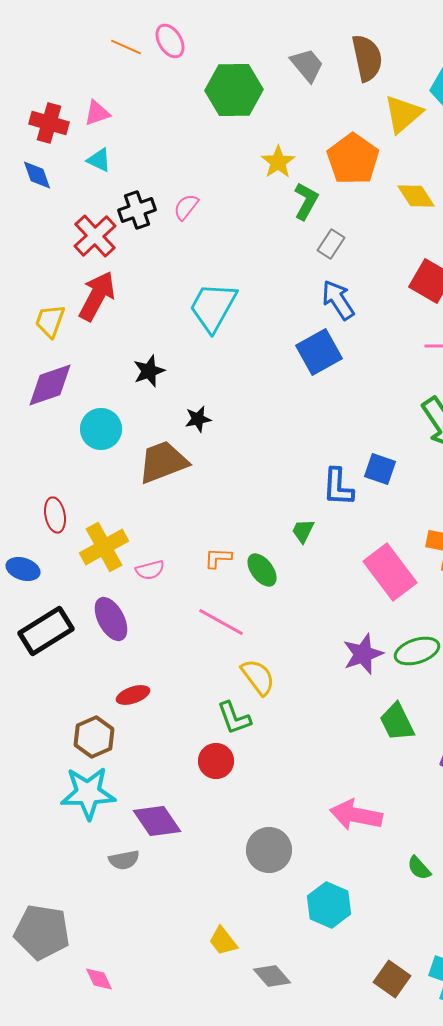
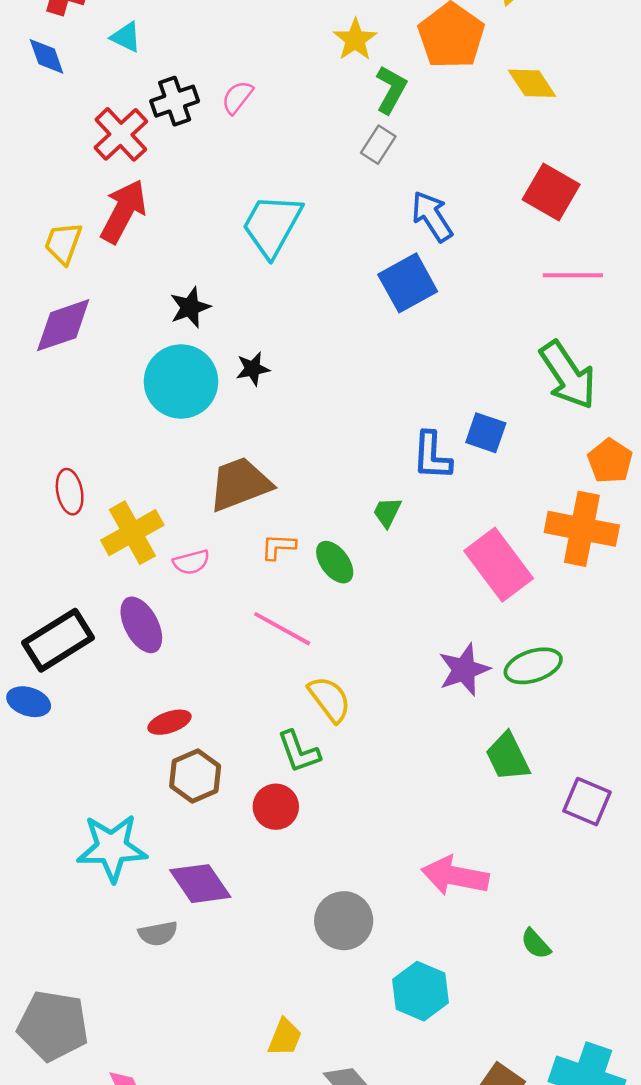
gray rectangle: (331, 244) -> (378, 145), moved
cyan circle: (101, 429) -> (181, 382), moved, size x1.4
brown trapezoid: (163, 462) -> (240, 484), moved
blue ellipse: (23, 569) -> (29, 702), moved
brown hexagon: (94, 737) -> (195, 776), moved
yellow trapezoid: (223, 941) -> (285, 1037), turned -120

